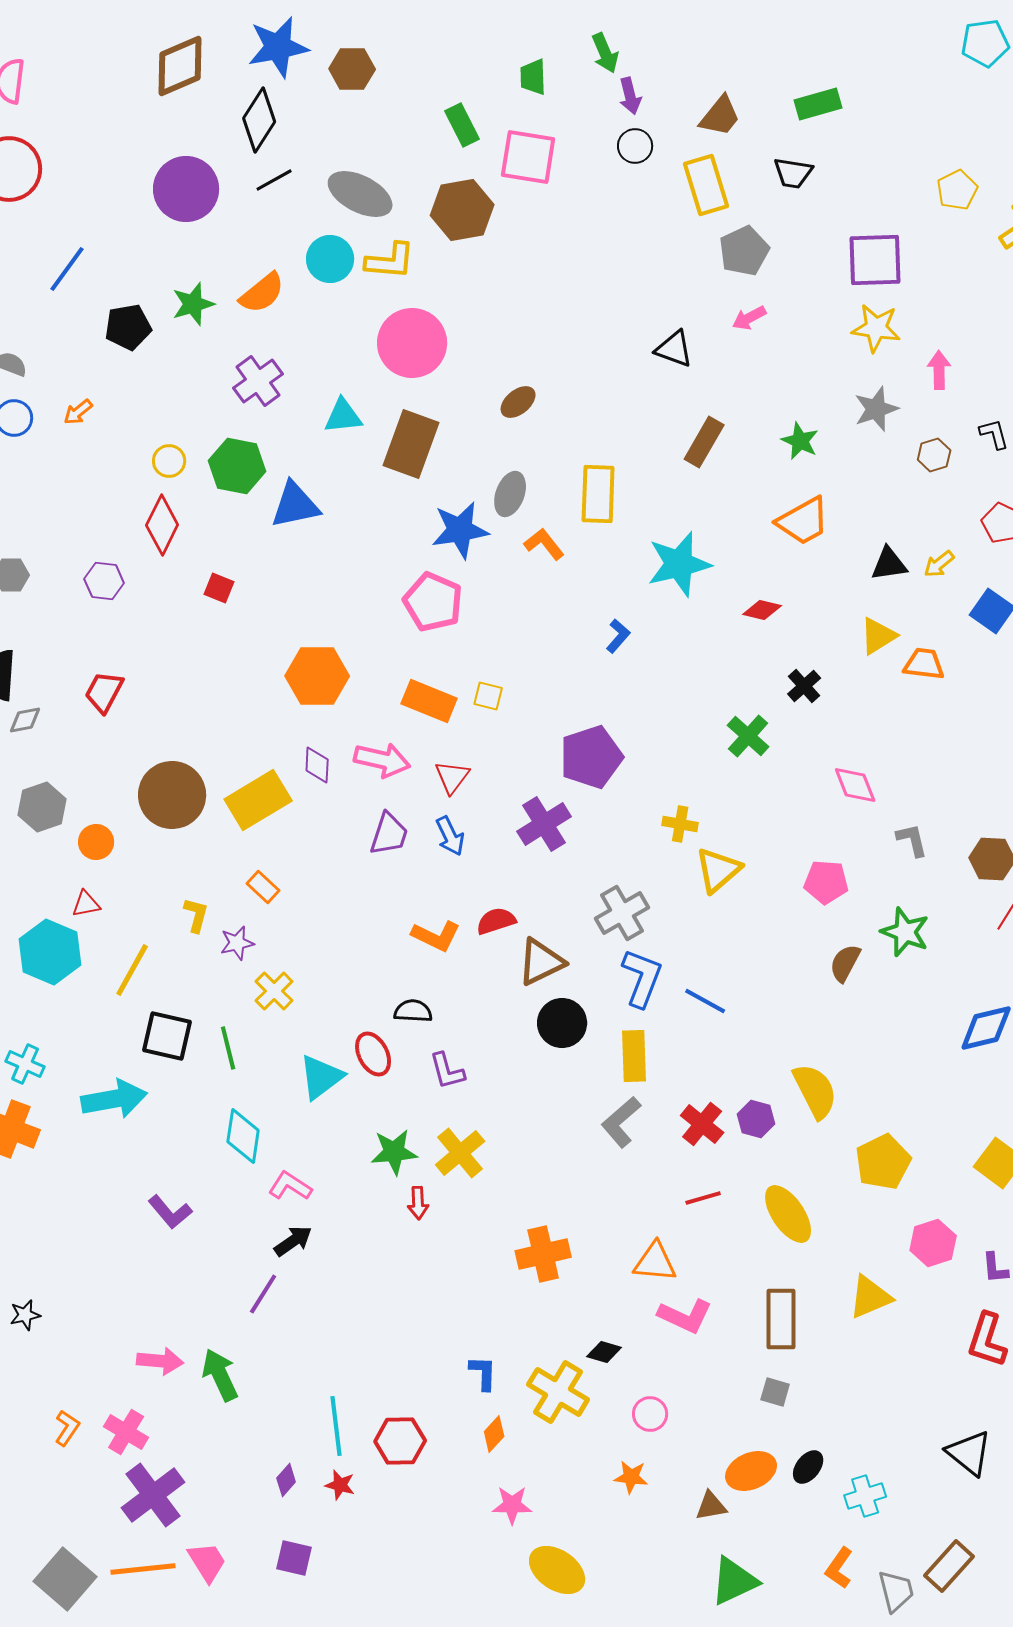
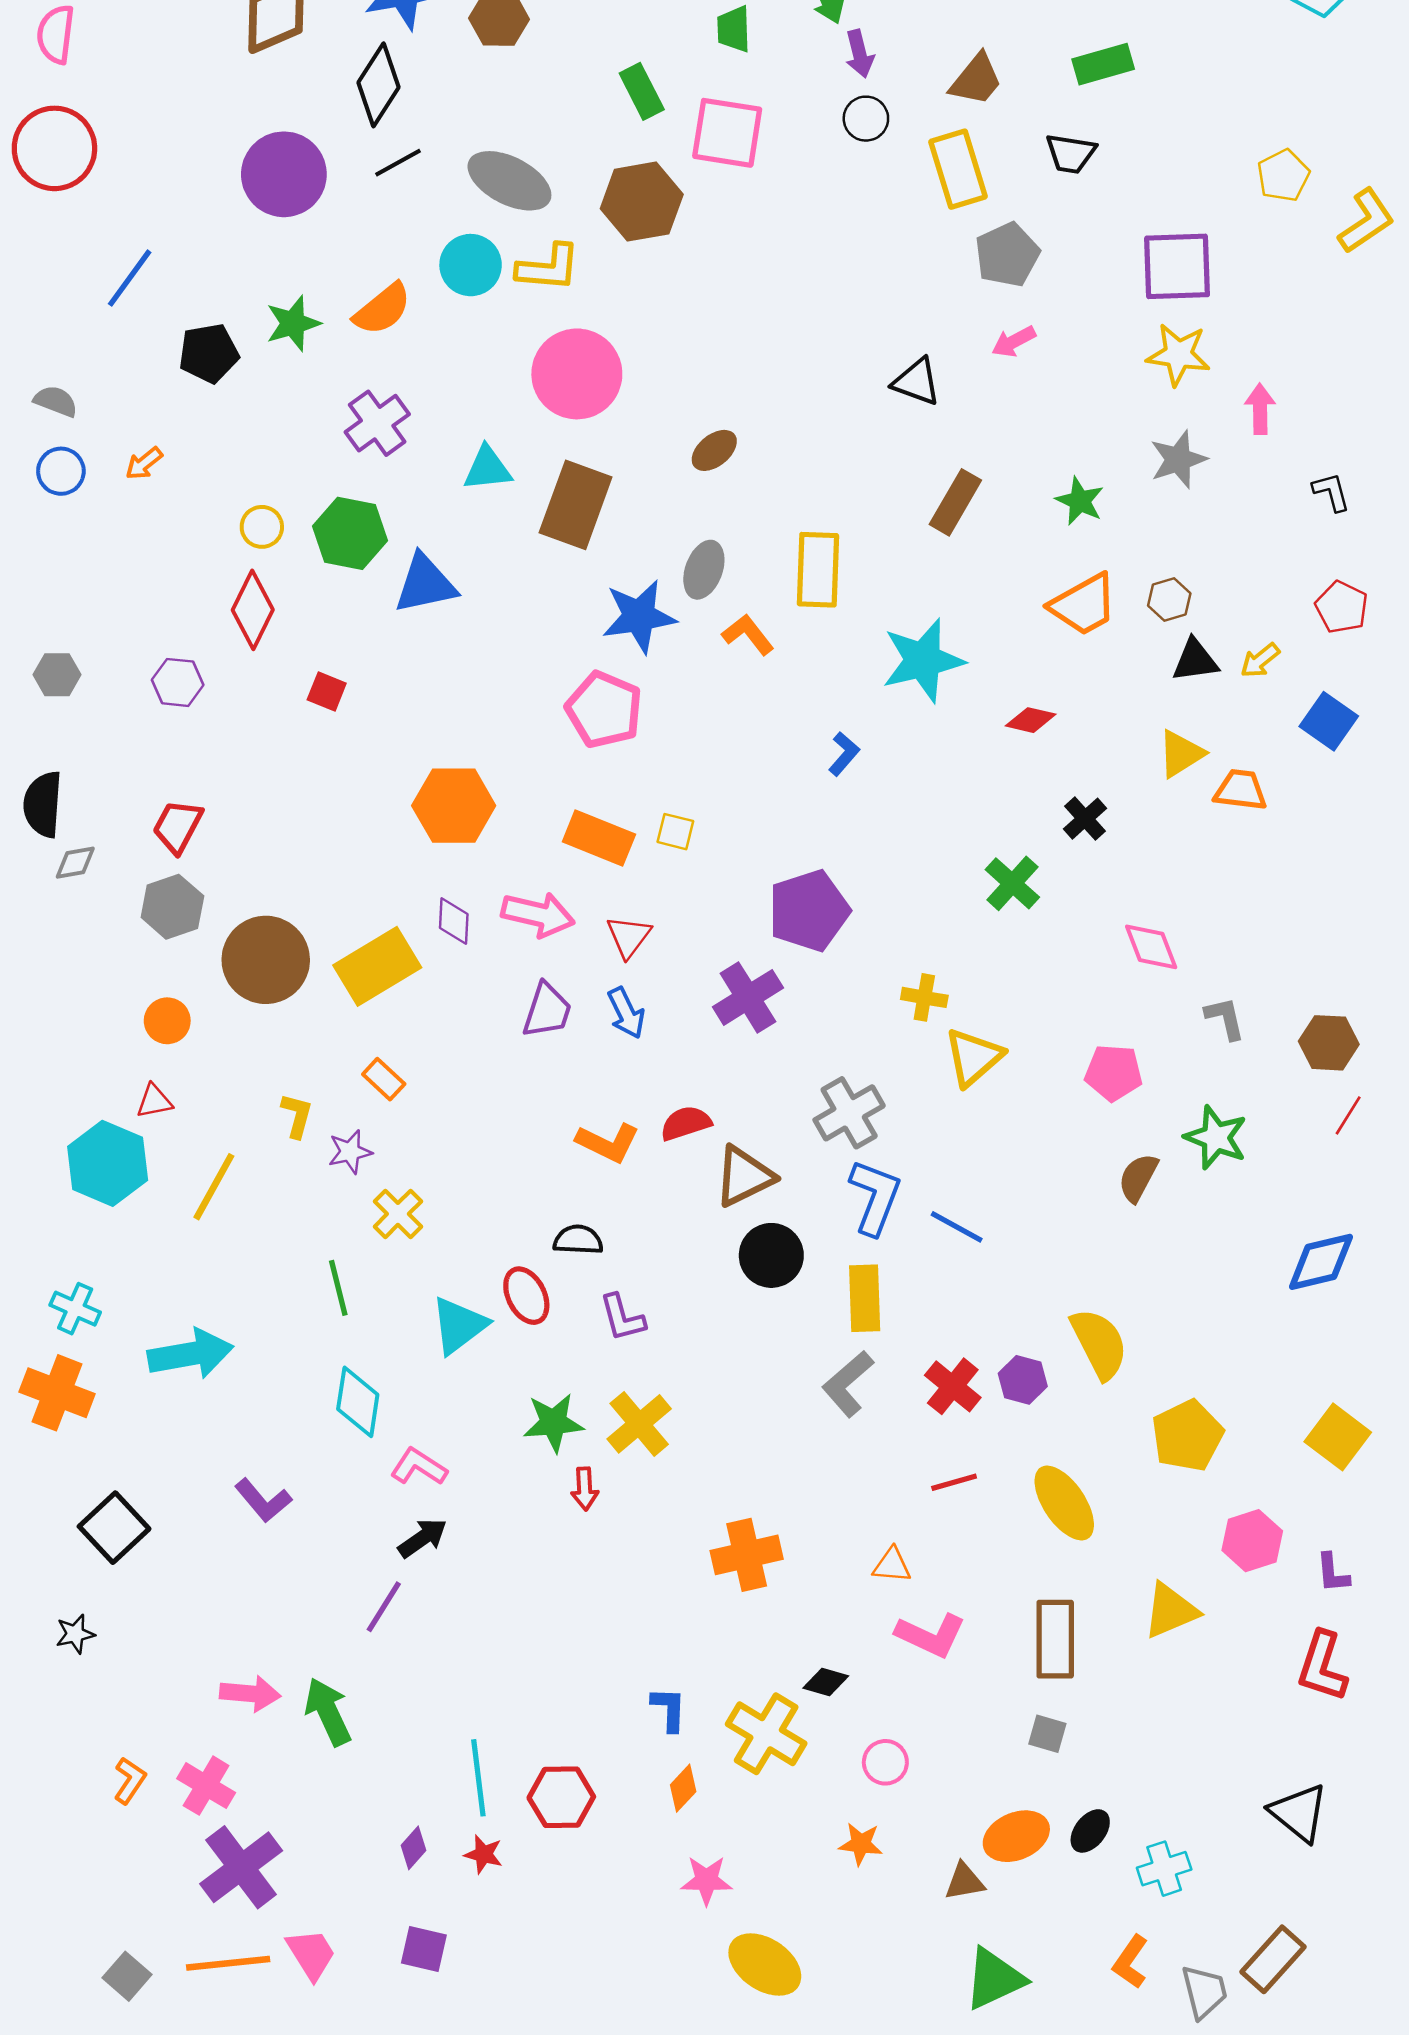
brown hexagon: (934, 455) -> (1169, 599), moved
gray hexagon: (42, 807) -> (172, 907), moved
black square: (167, 1036) -> (114, 1528), moved, turned 34
orange triangle: (655, 1262) -> (892, 1565), size x0.7
gray square: (65, 1579) -> (127, 1976), size x0.6

